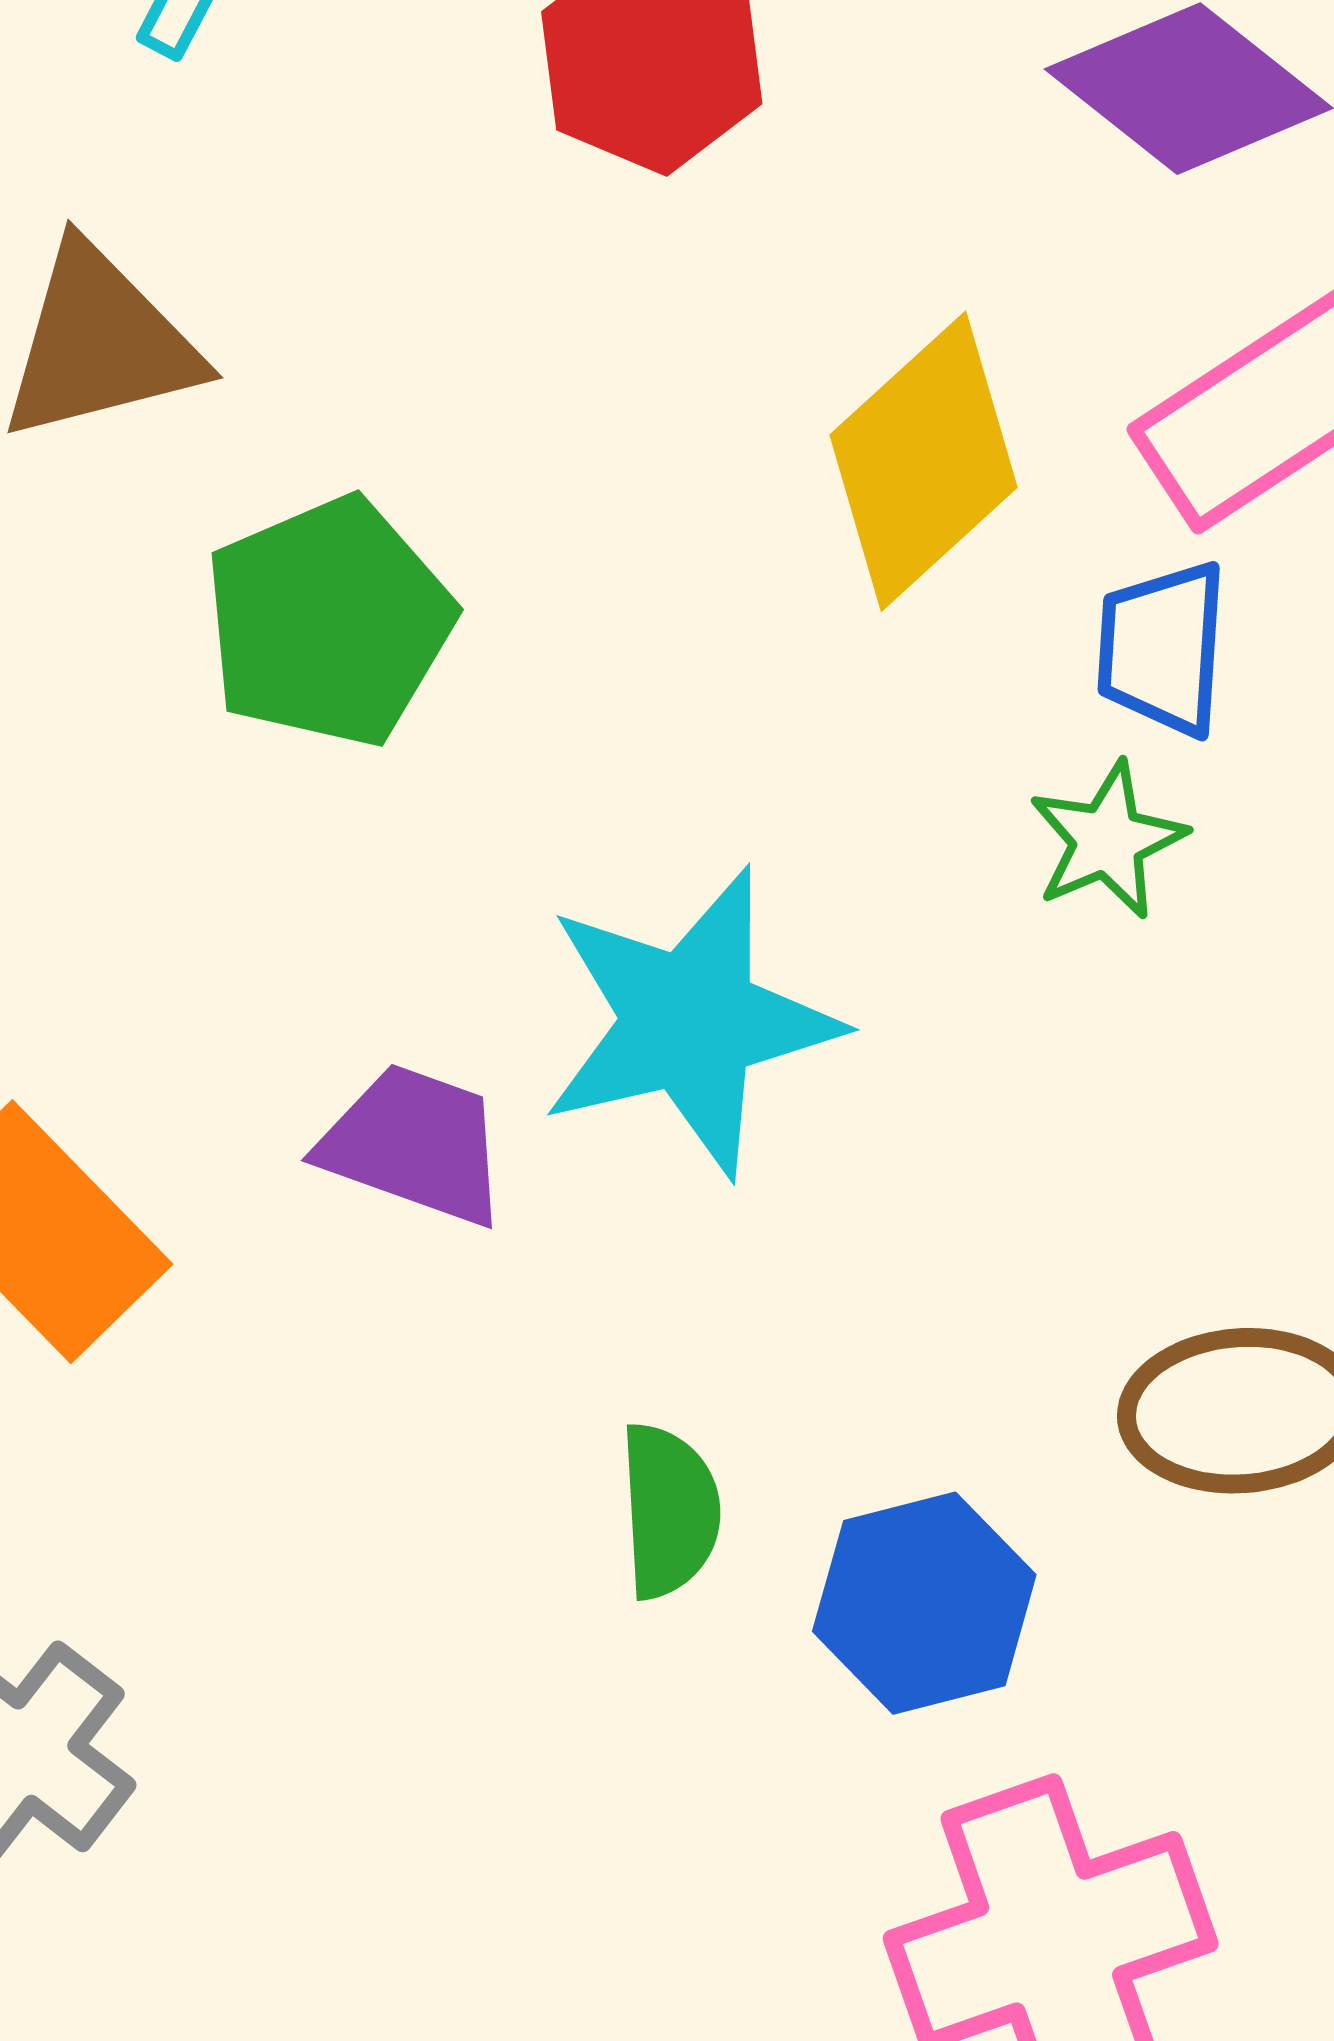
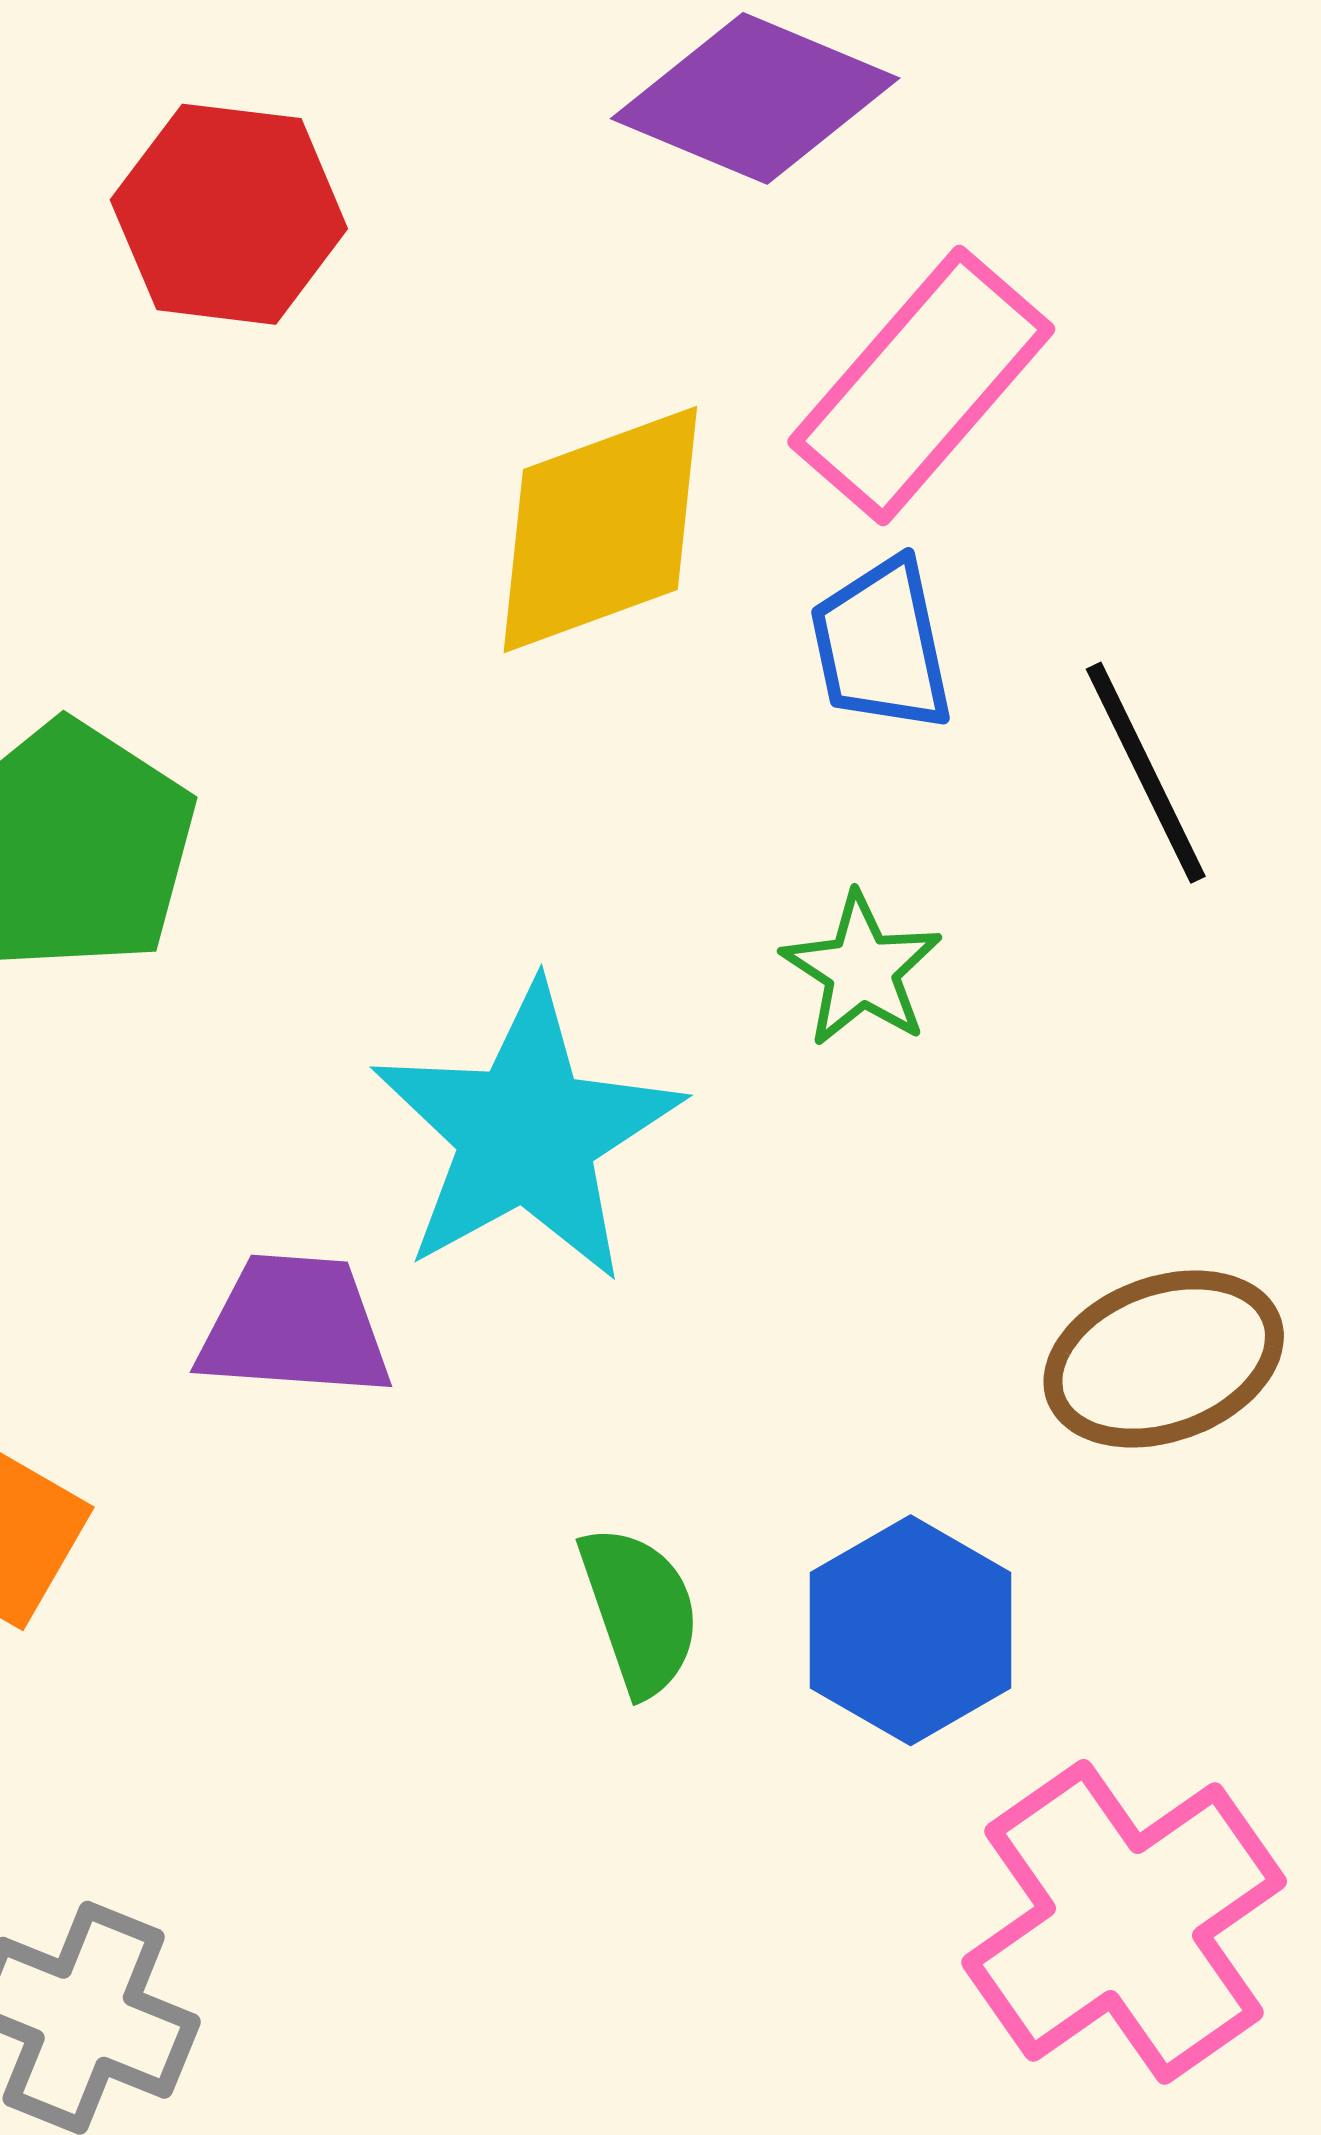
yellow diamond: (923, 461) -> (600, 530), turned 38
green star: (1108, 840) -> (862, 970), moved

